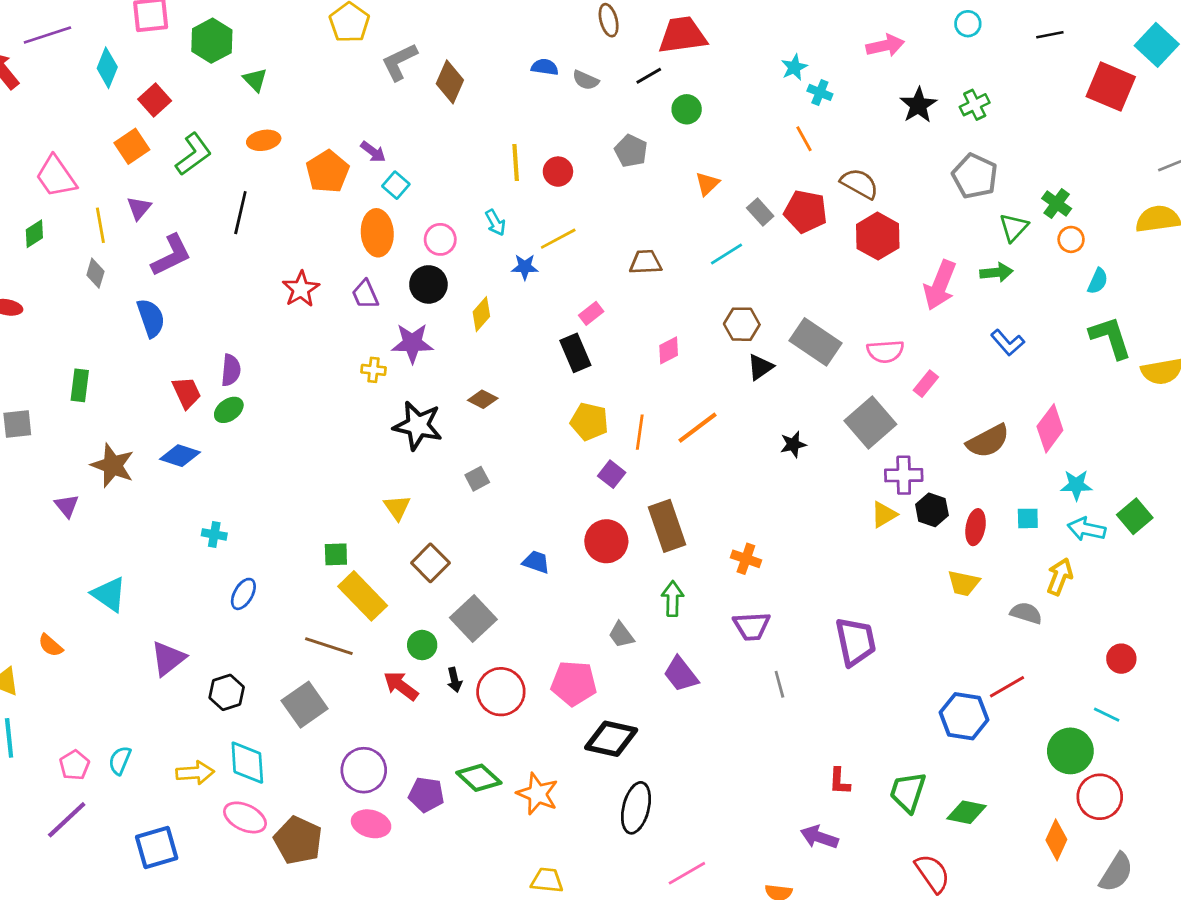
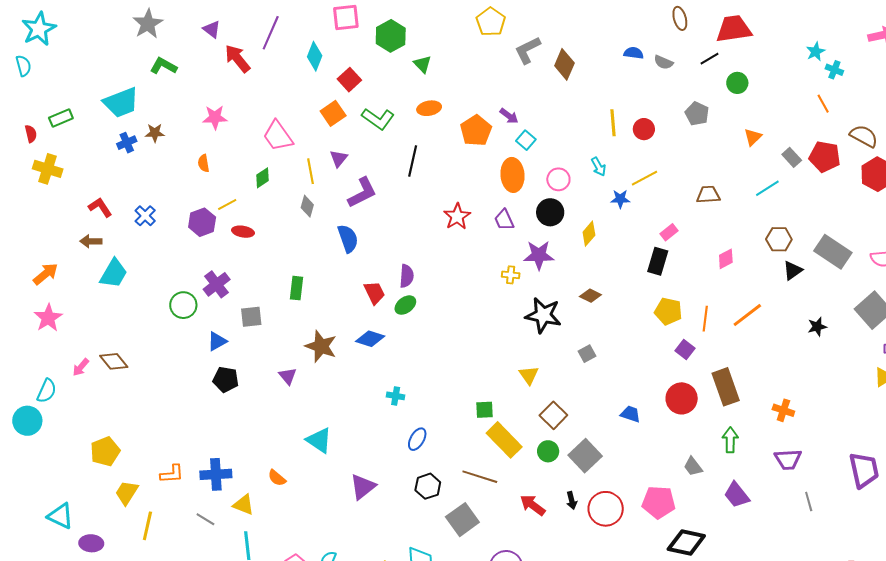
purple line: (47, 35) -> (271, 33), turned -48
green L-shape: (193, 154) -> (378, 119), turned 72
black rectangle: (575, 353) -> (658, 261), turned 40
green circle: (422, 645) -> (548, 451), moved
black hexagon: (227, 692) -> (428, 486), moved

